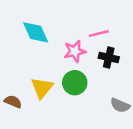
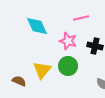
pink line: (99, 34) -> (81, 18), moved
pink star: (75, 51) -> (68, 41), turned 30

